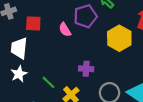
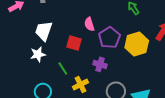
purple pentagon: (85, 16) -> (109, 38), moved, turned -30
red square: (33, 23) -> (74, 43), moved

